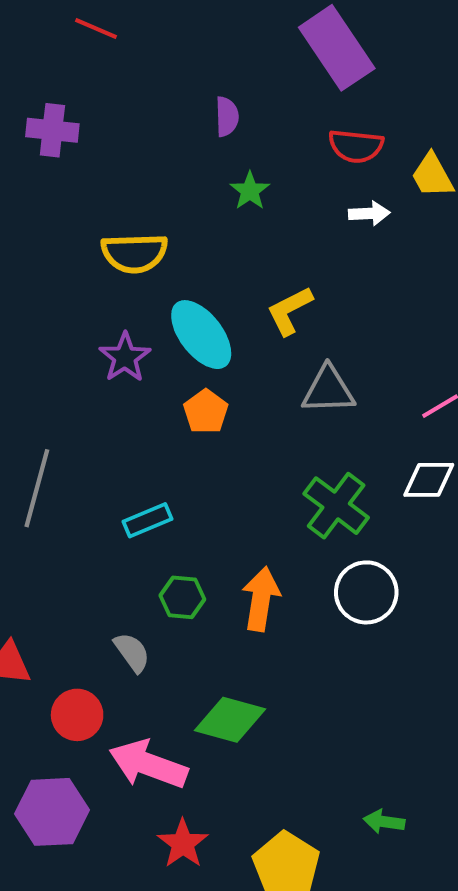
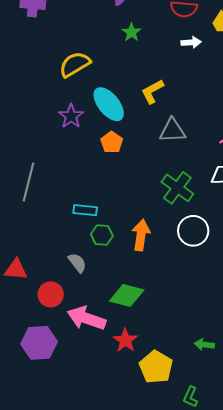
yellow semicircle: (134, 253) -> (75, 64), turned 152
cyan rectangle: (148, 520) -> (85, 210), moved, turned 30
red star: (183, 843) -> (125, 340), moved

